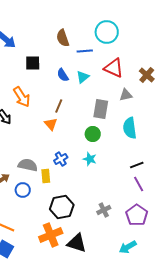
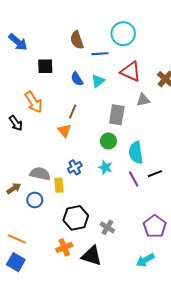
cyan semicircle: (130, 128) -> (136, 153), moved
purple line: (139, 184) -> (134, 179), moved
gray cross: (104, 210) -> (107, 227), moved, turned -32
orange cross: (51, 235) -> (64, 247), size x0.7

